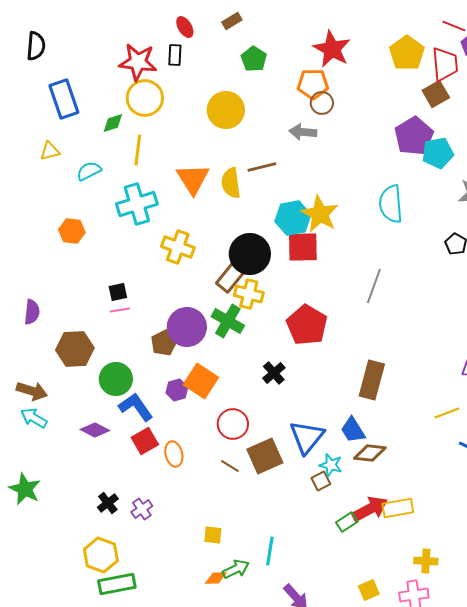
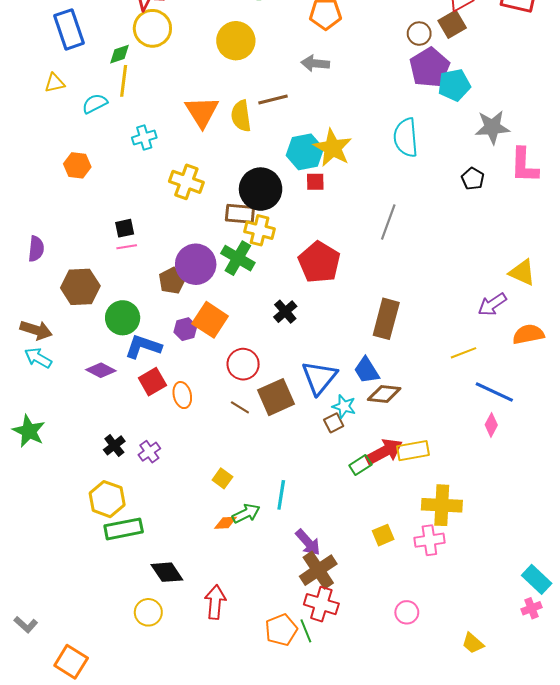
brown circle: (322, 103) -> (419, 34), moved
yellow line: (138, 150) -> (124, 81), moved
cyan cross: (137, 204) -> (144, 138), size x0.6
red square: (303, 247) -> (315, 182), size x0.6
brown rectangle: (230, 278) -> (240, 214), turned 56
blue L-shape: (136, 407) -> (143, 347), turned -36
yellow square: (213, 535) -> (222, 478), turned 30
yellow cross: (426, 561) -> (442, 505), size x1.6

